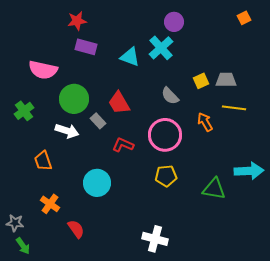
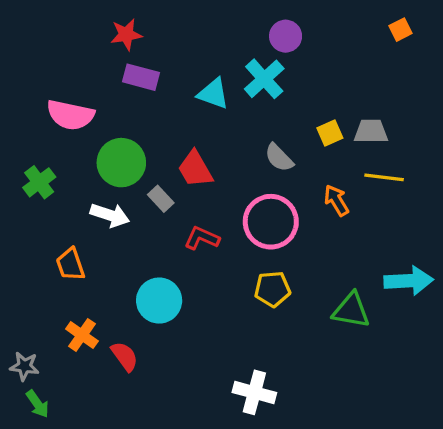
red semicircle: (76, 229) -> (125, 356), moved

